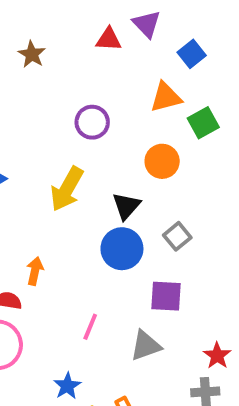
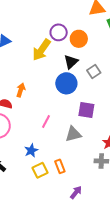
purple circle: (92, 122) -> (59, 32), moved
orange circle: (162, 161) -> (79, 39), moved
gray square: (177, 236) -> (94, 72), moved

